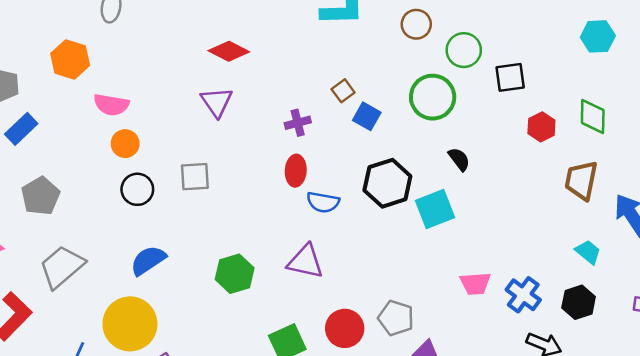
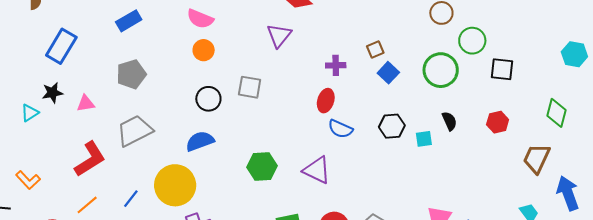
red hexagon: (541, 127) -> (498, 122), moved
black hexagon: (387, 183) -> (392, 126), size x0.7
black circle: (137, 189) -> (208, 99), moved
cyan square: (435, 209) -> (424, 139), moved, size x0.6

